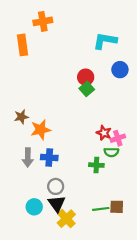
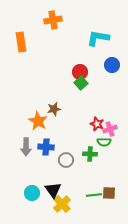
orange cross: (43, 21) -> (53, 20), moved
brown star: (21, 117) -> (54, 109), moved
orange star: (41, 130) -> (38, 121), turned -30
gray circle: (56, 186) -> (66, 160), moved

